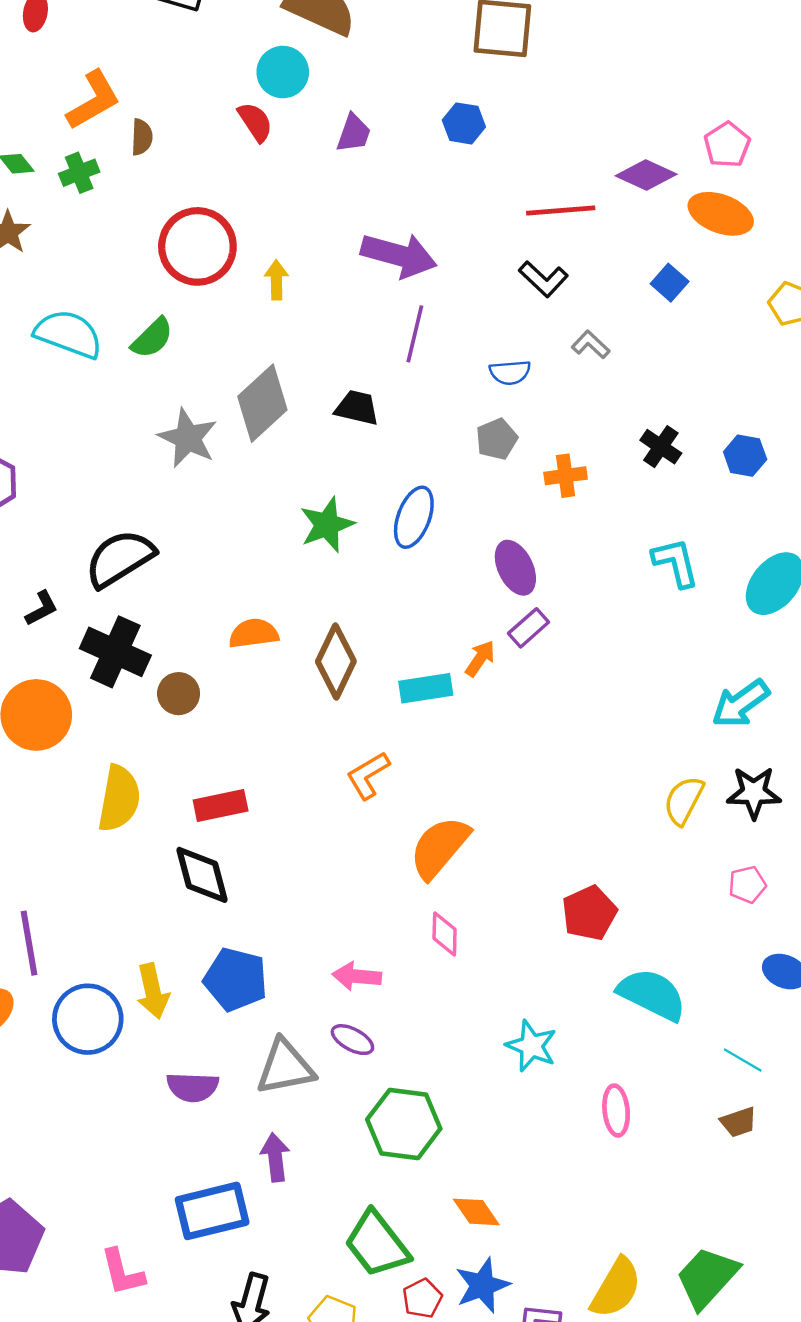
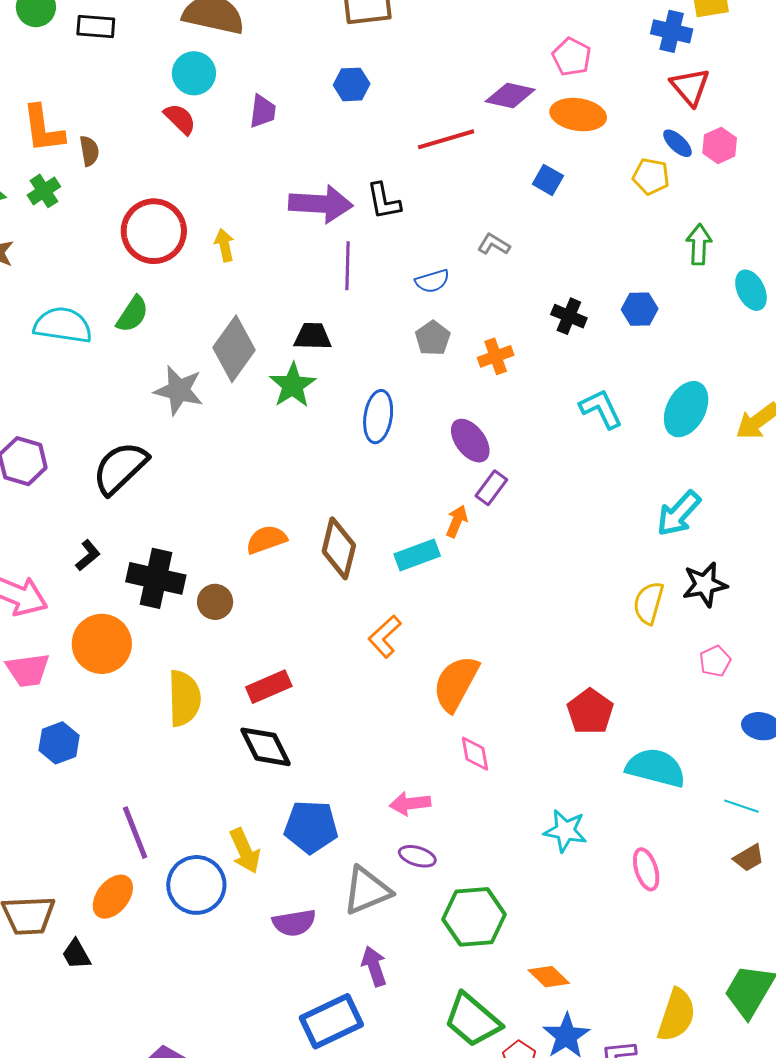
orange L-shape: (93, 100) -> (43, 129), turned 124
black L-shape: (543, 279) -> (384, 201), moved, turned 48
green star: (327, 525) -> (293, 385), moved
black semicircle: (120, 558) -> (120, 468), moved

